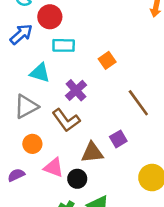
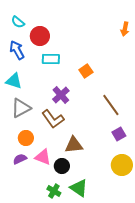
blue arrow: (21, 34) -> (17, 50), turned -78
cyan triangle: (40, 73) -> (14, 81), moved
purple square: (118, 139) -> (119, 134), moved
purple semicircle: (16, 175) -> (20, 159), moved

